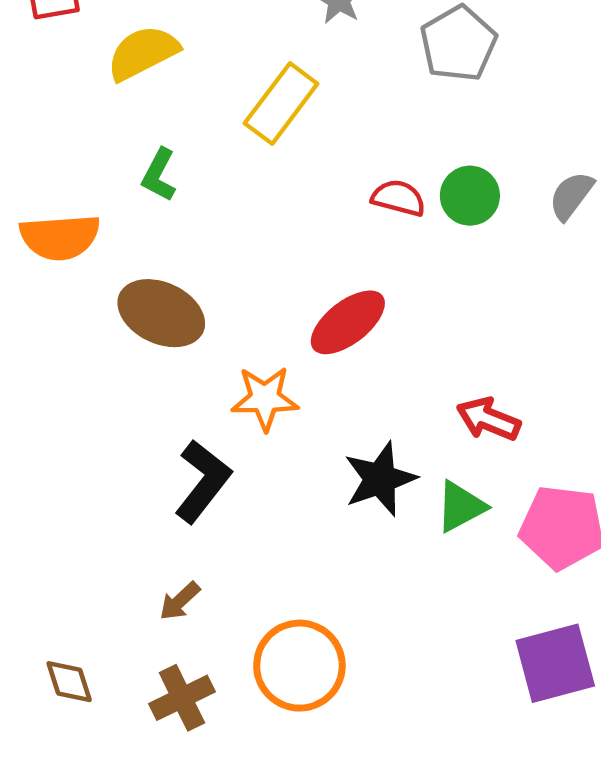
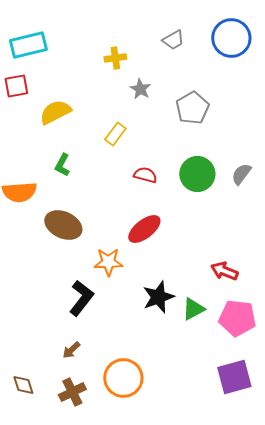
yellow rectangle: (281, 104) -> (115, 134), size x0.7
green circle: (470, 196) -> (197, 174), size x1.4
red semicircle: (399, 198) -> (145, 175), moved
red arrow: (488, 419) -> (224, 271), moved

